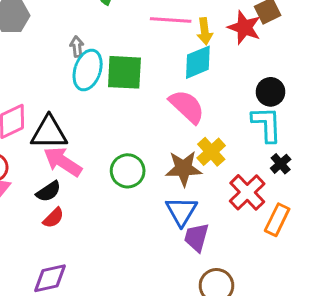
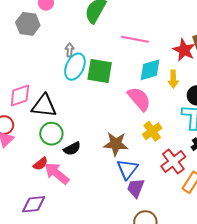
yellow arrow: (205, 31) -> (173, 79), moved
pink arrow: (63, 162) -> (57, 173), moved
brown star: (184, 168) -> (116, 144), moved
green circle: (128, 171) -> (51, 134), moved
black semicircle: (48, 191) -> (72, 149), moved

